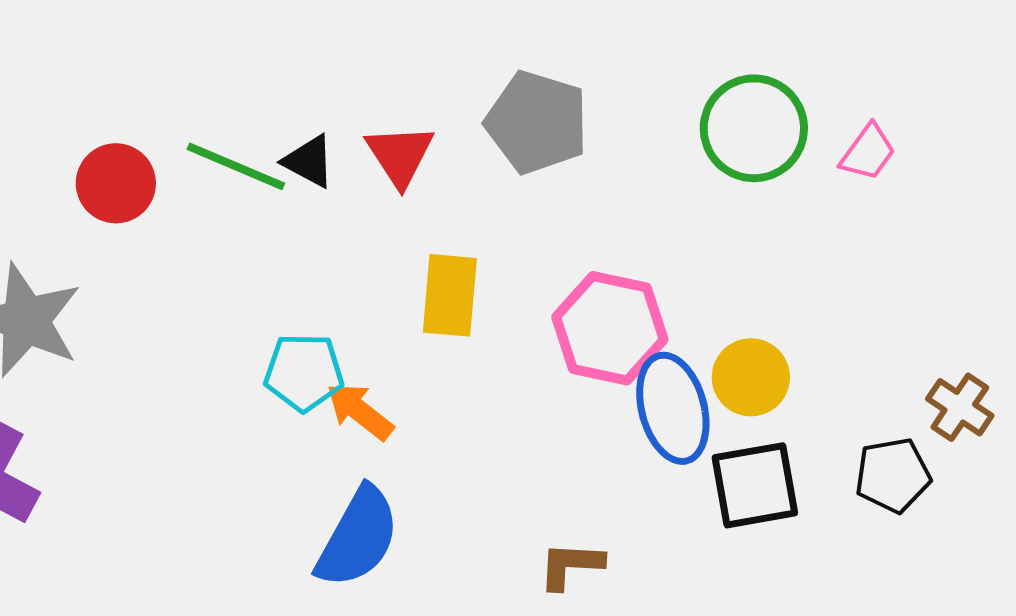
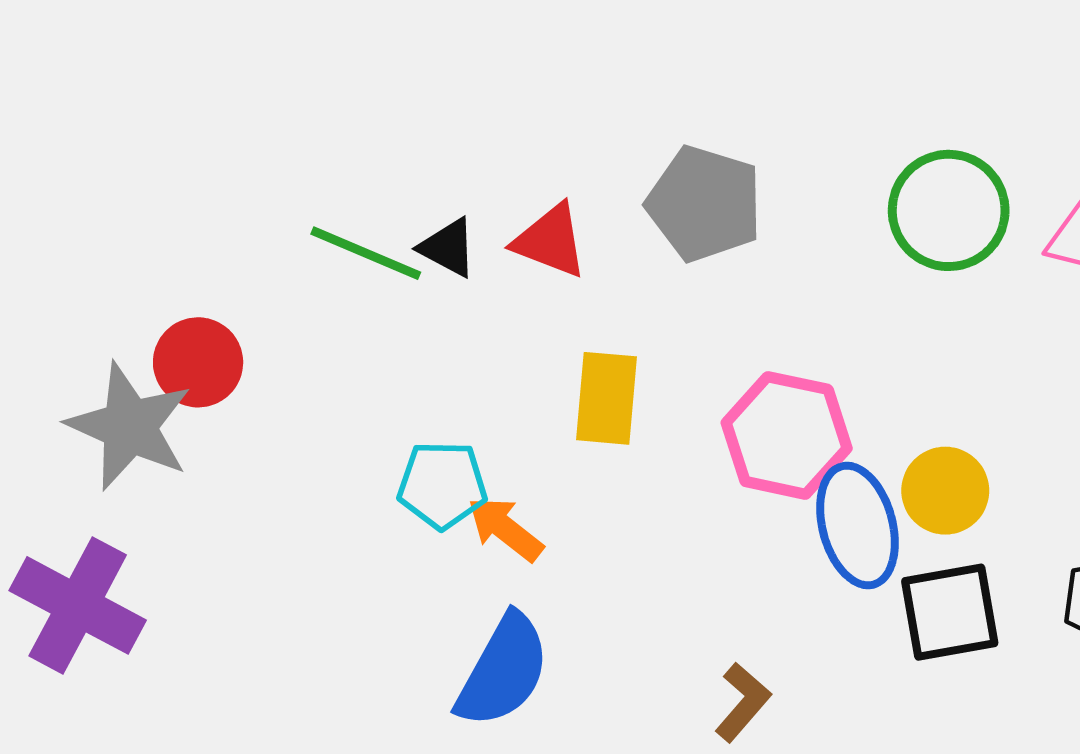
red triangle: (400, 155) -> (550, 241), turned -36
red circle: (116, 183) -> (198, 362), moved
brown L-shape: (571, 565) -> (743, 702), turned 128

